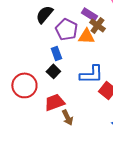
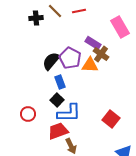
black semicircle: (44, 14) -> (51, 61), moved
blue L-shape: (91, 74) -> (69, 113), moved
red circle: (24, 85) -> (28, 114), size x0.6

